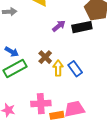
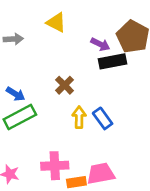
purple arrow: (59, 26) -> (100, 44), moved, turned 64
brown cross: (45, 57) -> (65, 85), moved

